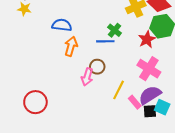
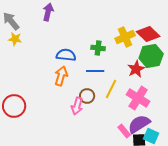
blue semicircle: (62, 25) -> (66, 55), moved
green cross: (114, 30) -> (98, 48), moved, turned -32
yellow line: (119, 90) -> (111, 89), moved
red circle: (35, 102) -> (14, 106), moved

